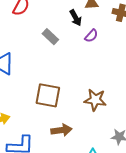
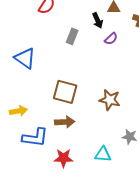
gray rectangle: (50, 37) -> (72, 36), turned 63
brown arrow: (61, 130) -> (65, 122), moved

